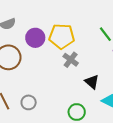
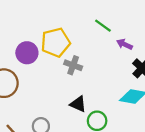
black triangle: (92, 82) -> (78, 104), moved

